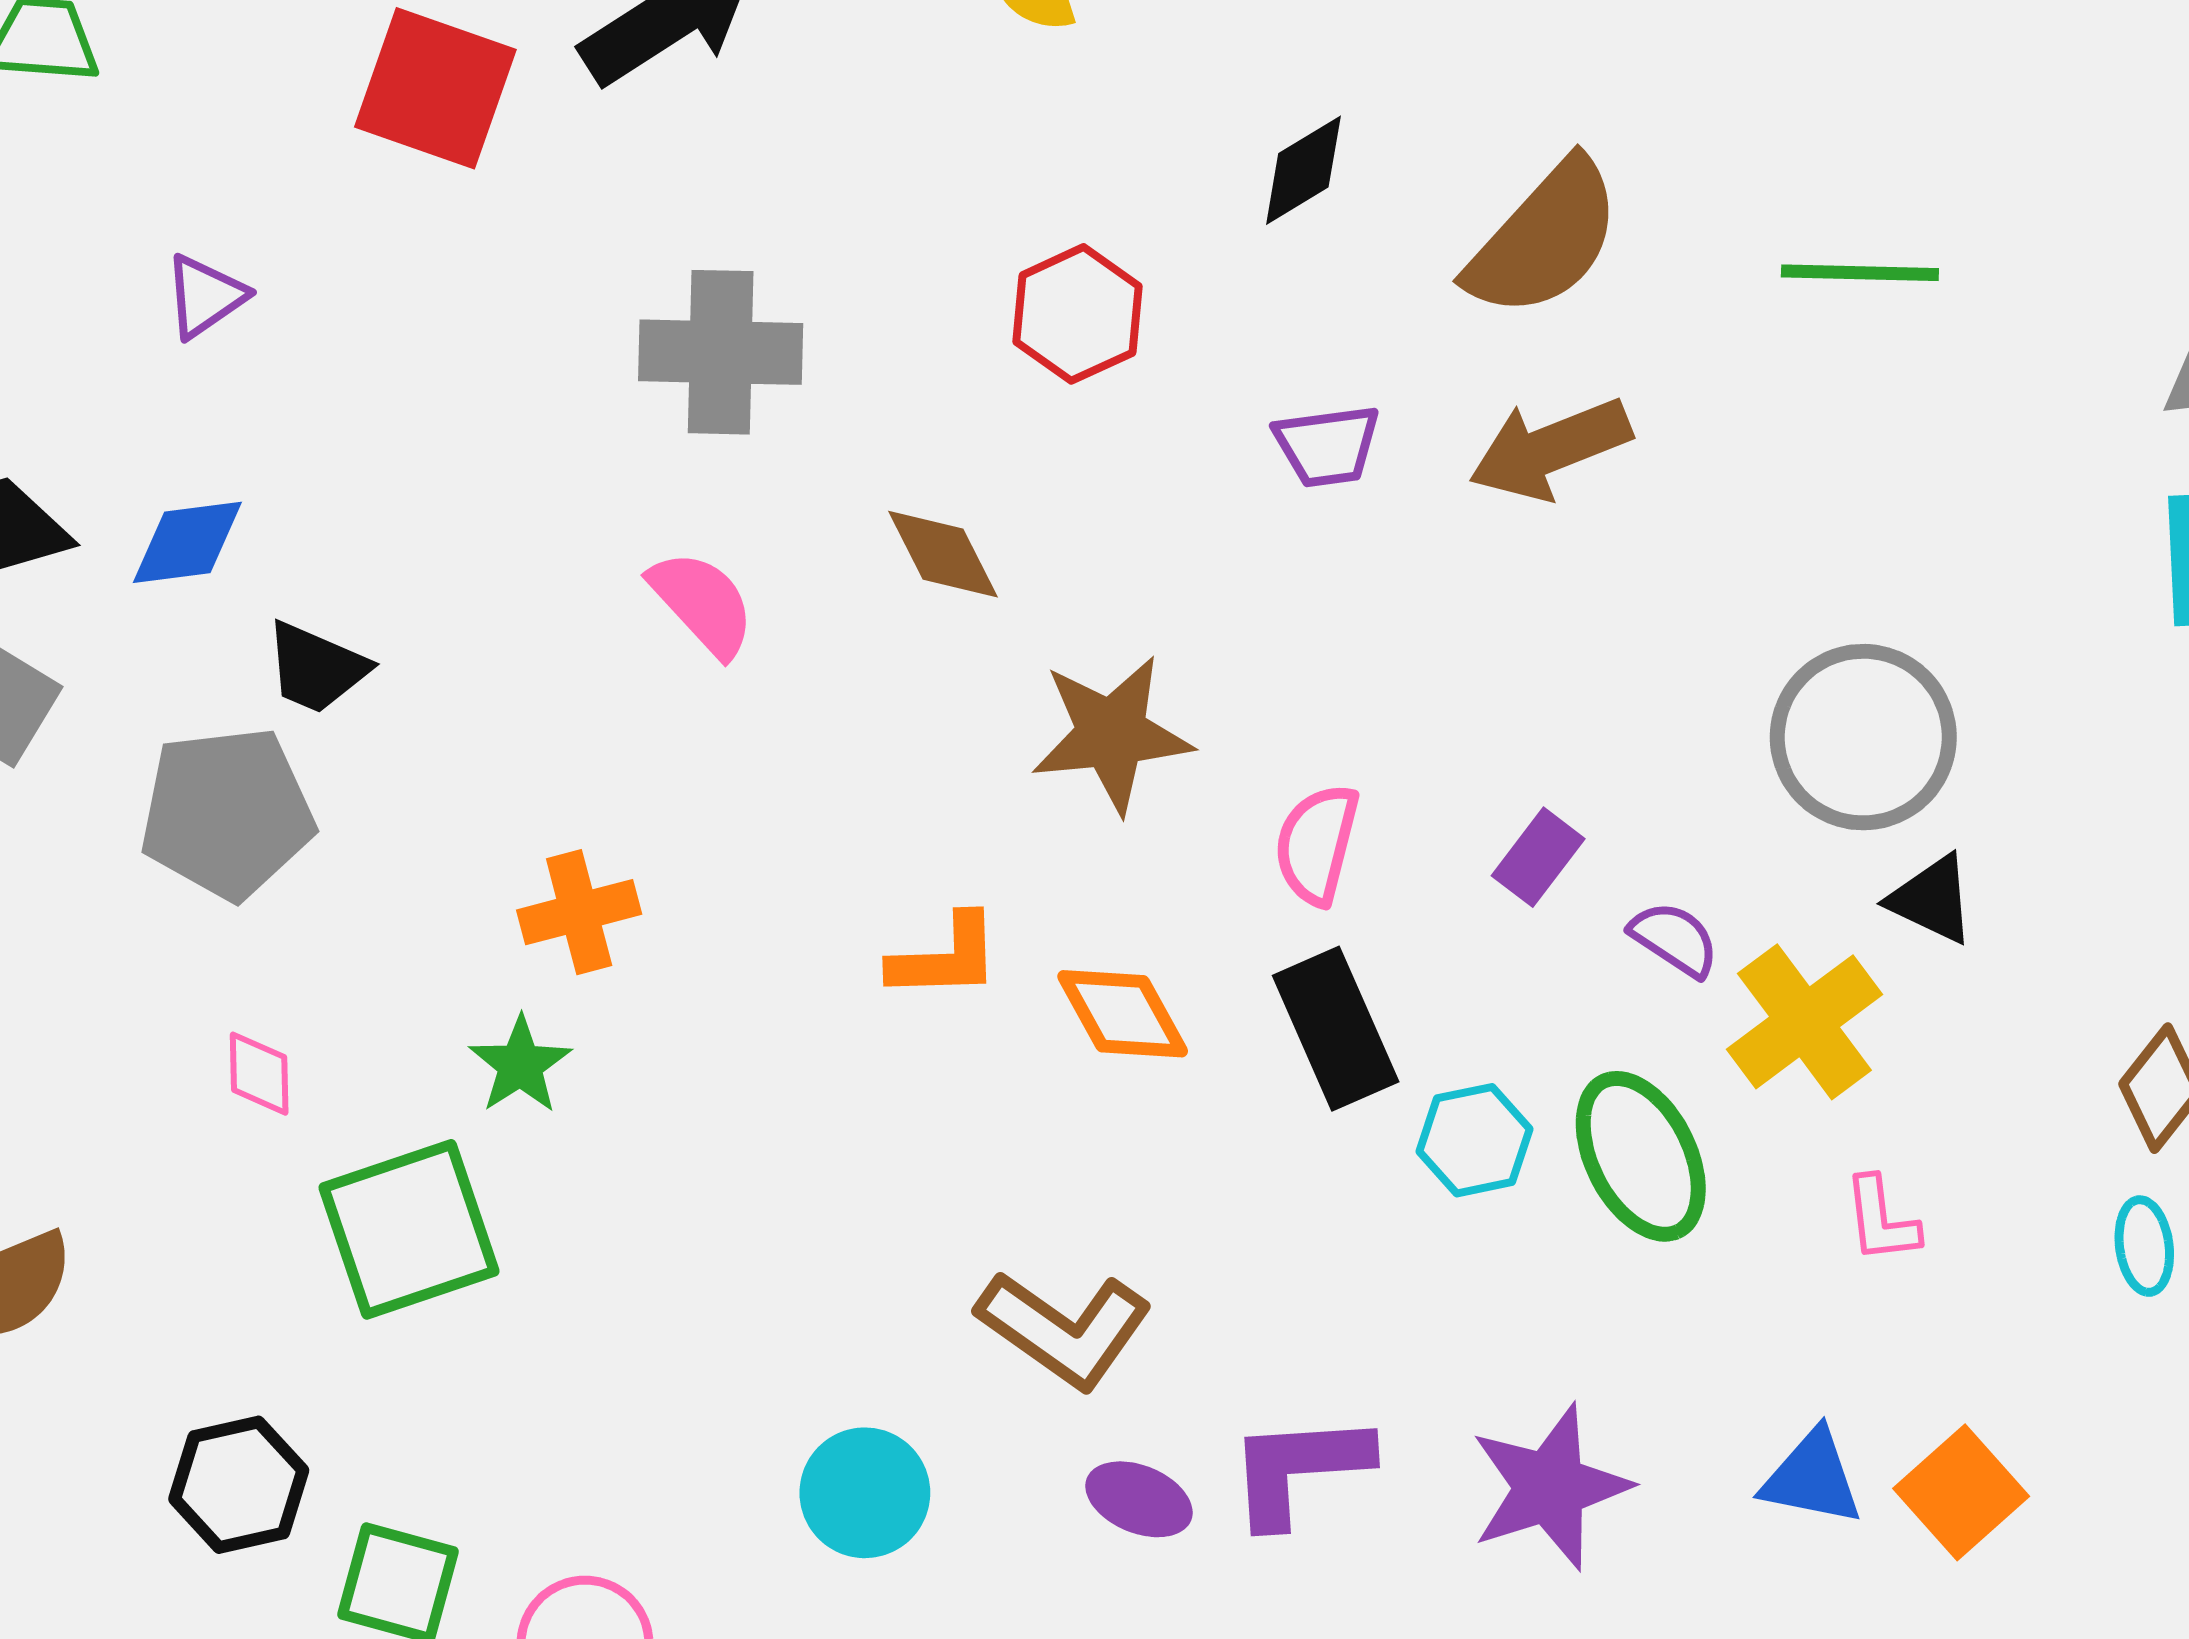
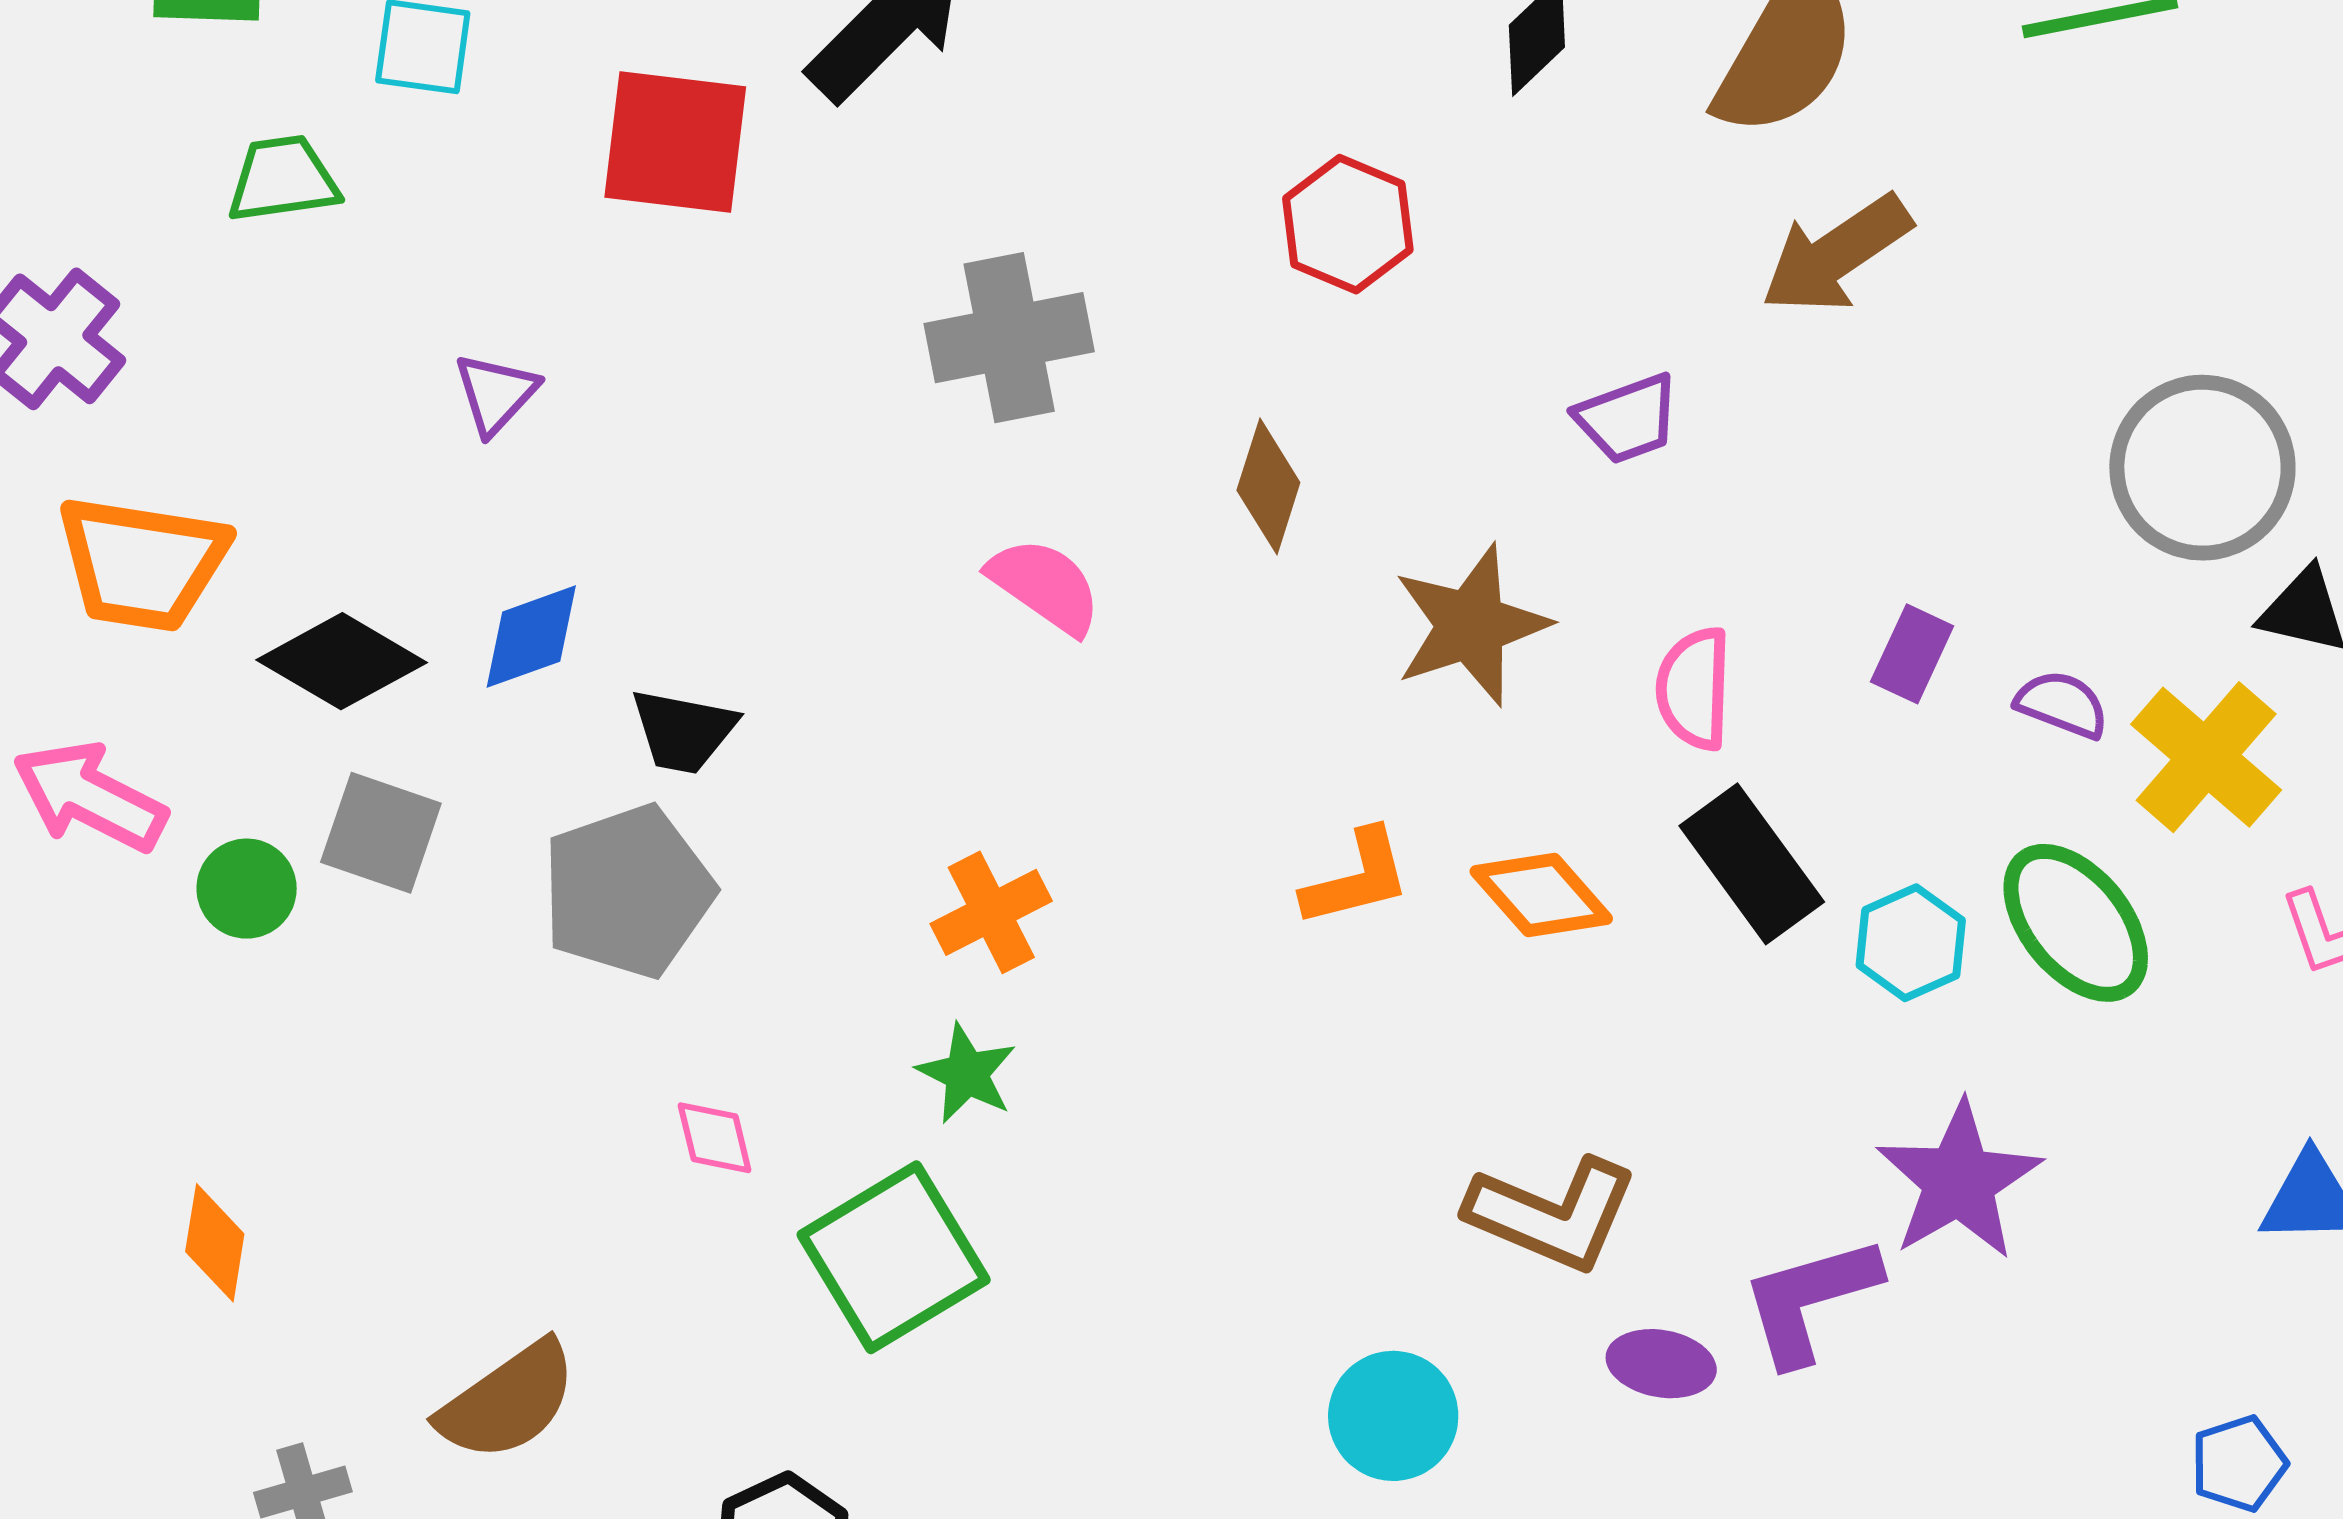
purple trapezoid: (1327, 446) -> (1627, 419), moved
brown diamond: (943, 554) -> (1268, 486), turned 57
purple star: (1550, 1487) -> (1959, 1181), moved

